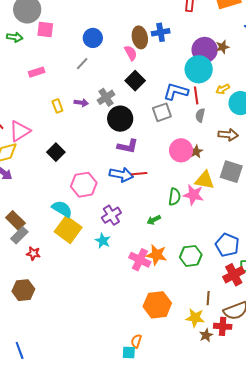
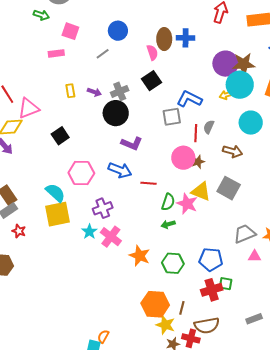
pink square: (45, 30) -> (70, 31), moved
brown star: (222, 47) -> (244, 64), size x1.6
cyan circle: (199, 69) -> (240, 85), moved
yellow arrow: (223, 89) -> (226, 95), moved
red line: (196, 95) -> (196, 133), moved
black circle: (120, 119) -> (116, 113), moved
red line: (139, 174) -> (149, 183), moved
green arrow: (154, 220) -> (168, 224), moved
yellow square: (68, 230) -> (57, 214), turned 32
blue pentagon: (227, 245) -> (211, 259), turned -30
pink cross: (140, 260) -> (111, 237), moved
orange hexagon: (157, 305) -> (155, 304), moved

